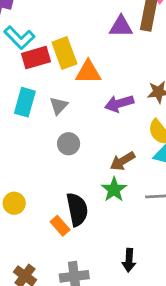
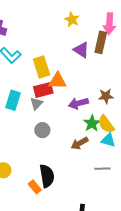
purple triangle: (121, 27) -> (81, 50), turned 30
red rectangle: (36, 58) -> (43, 90), moved
green star: (114, 189) -> (92, 123), moved

